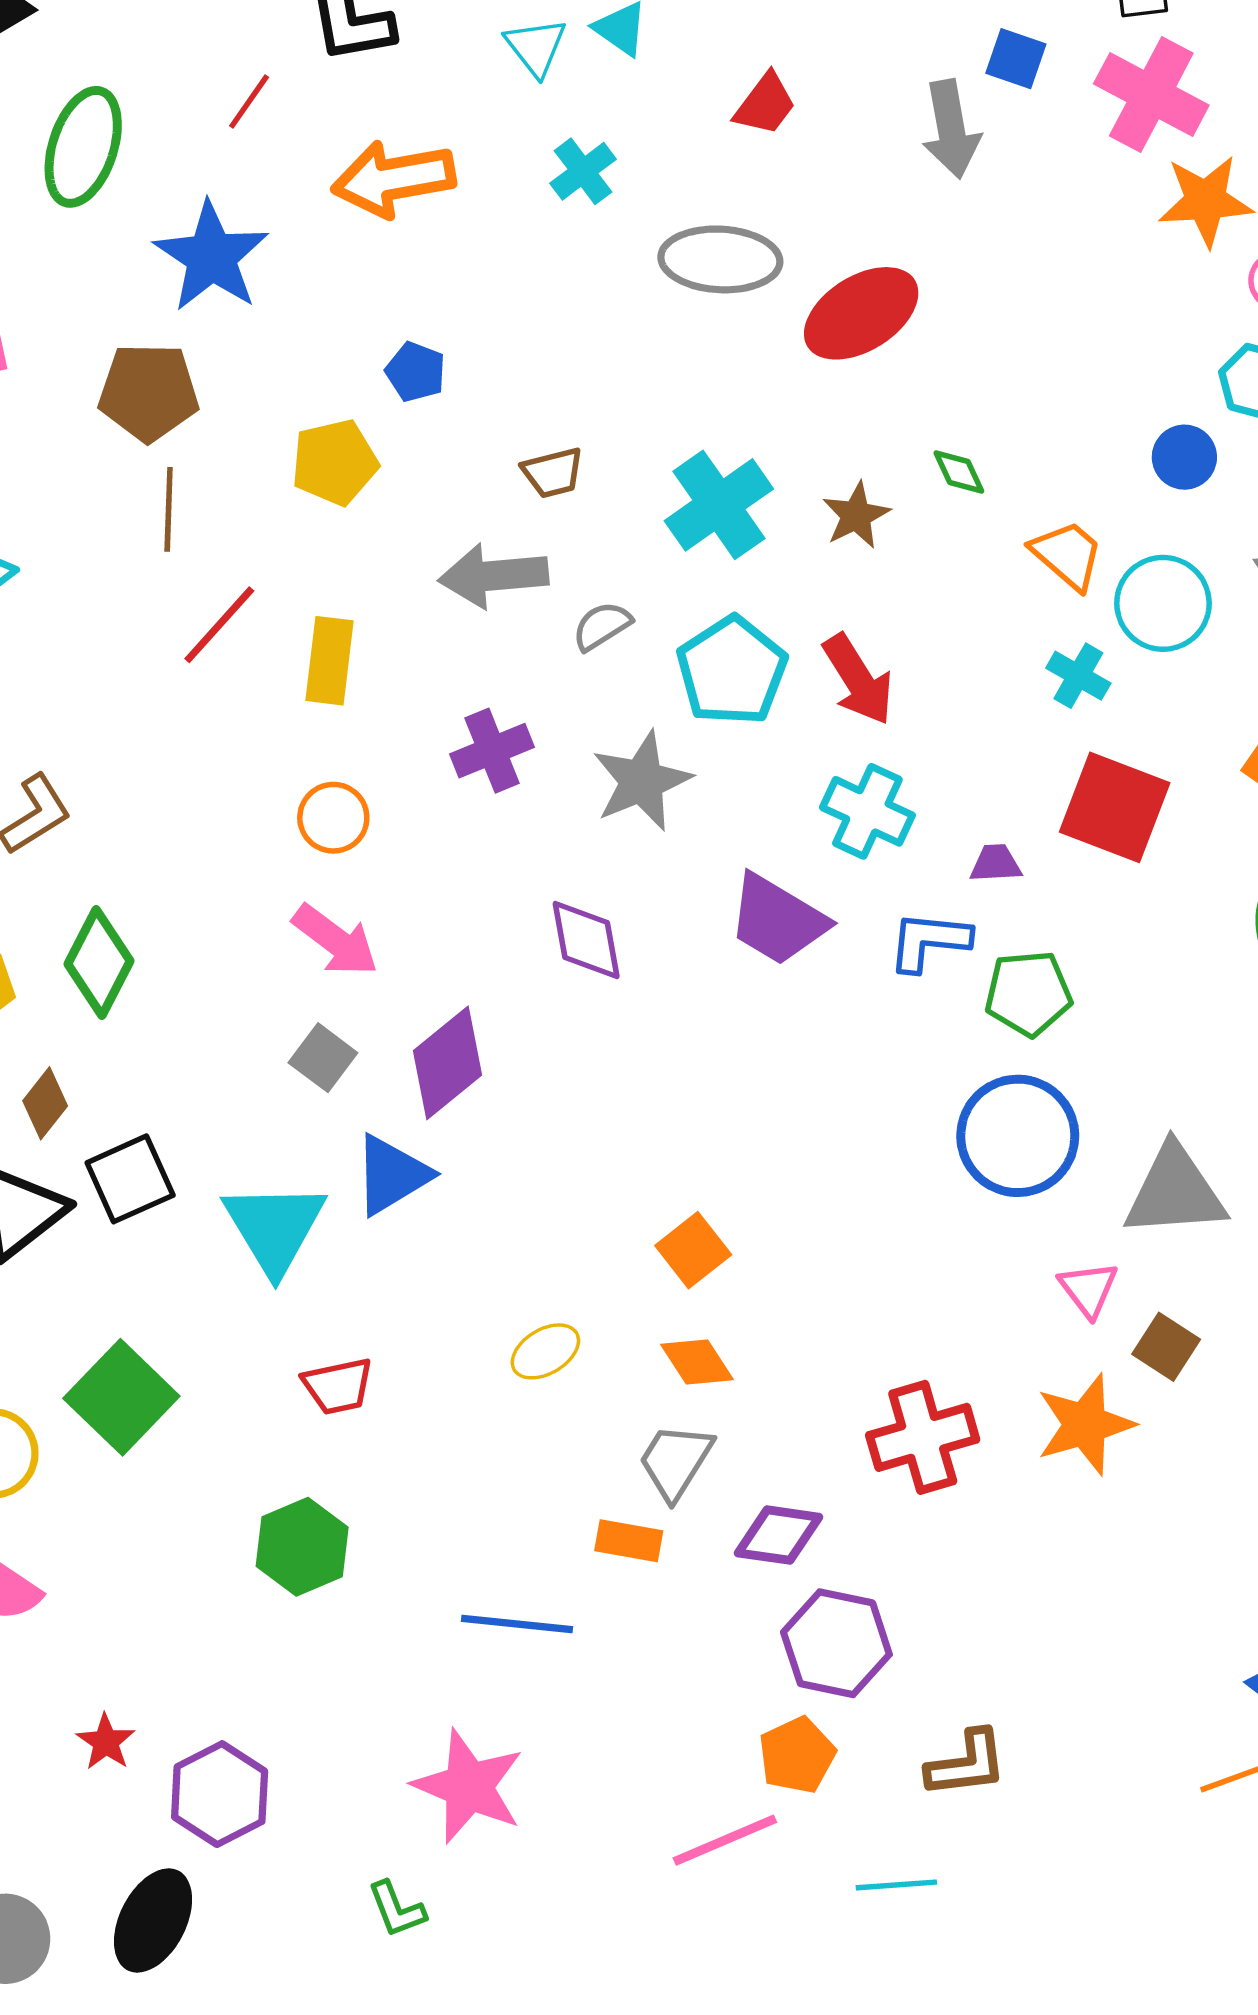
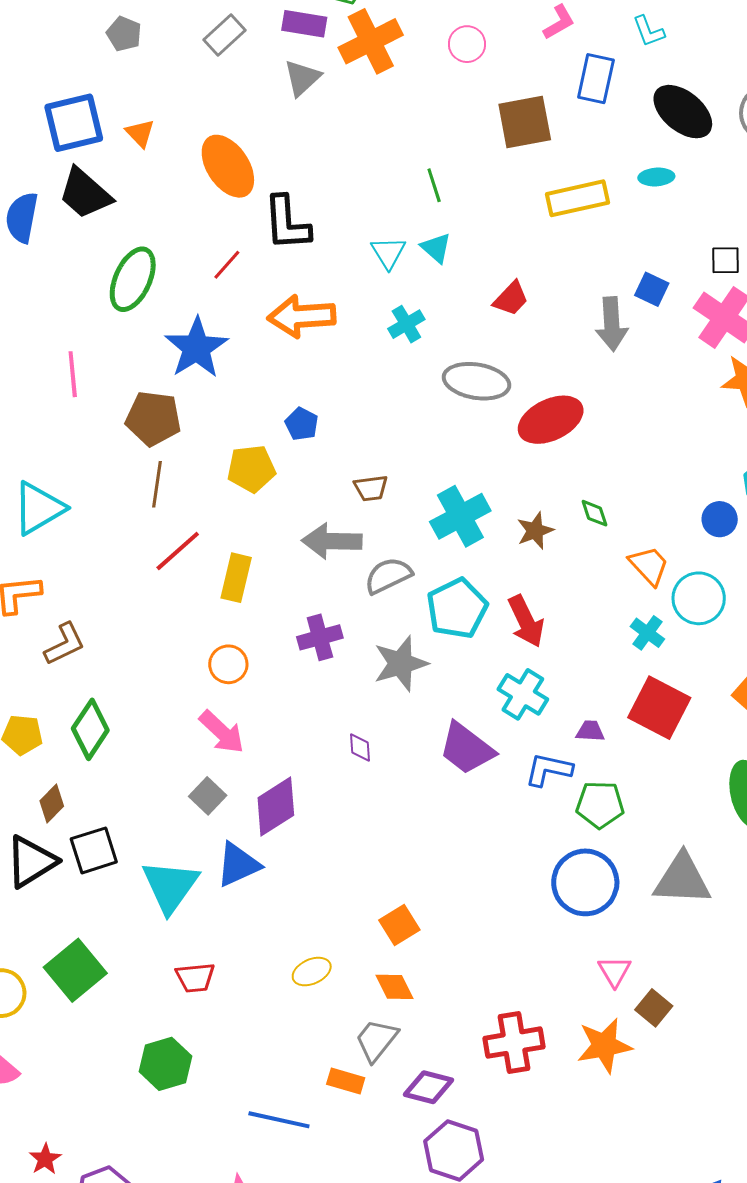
gray semicircle: (602, 626) -> (388, 576), size x1.4
purple diamond: (586, 940) -> (360, 748), size x0.6
gray triangle: (1175, 1192) -> (682, 879), moved

